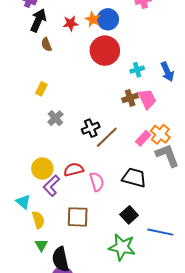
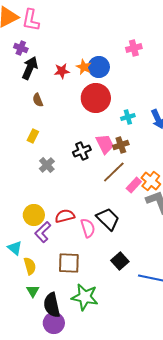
brown semicircle: (46, 45) -> (38, 100), moved
pink trapezoid: (147, 99) -> (105, 144), moved
black cross: (91, 128) -> (82, 151), moved
brown line: (107, 137) -> (114, 172), moved
black trapezoid: (134, 178) -> (108, 219), moved, turned 30
green star: (122, 247) -> (85, 297), moved

